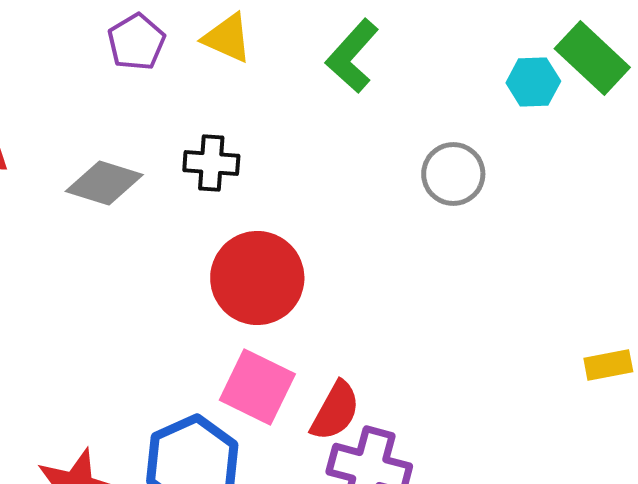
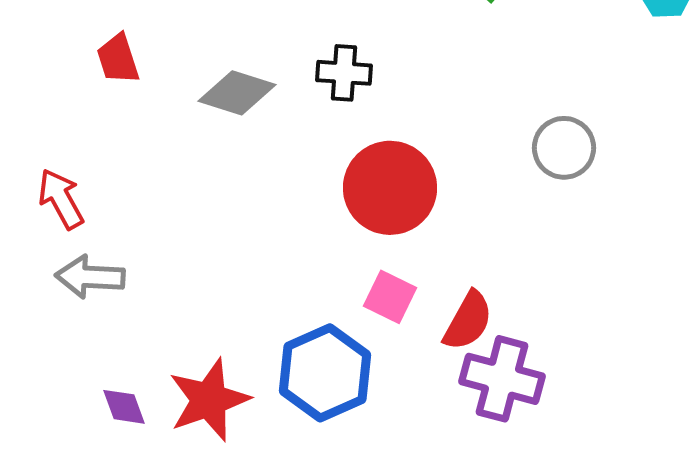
gray circle: (453, 174) -> (564, 148), moved
pink square: (257, 387) -> (390, 297), size x0.7

